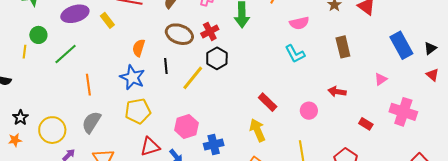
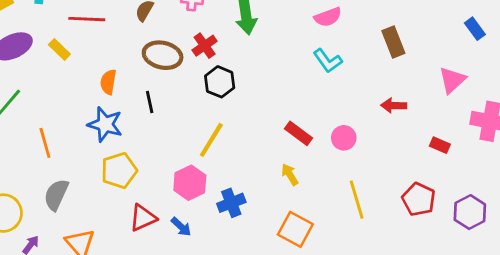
blue rectangle: (401, 45) -> (475, 29), size x0.6
yellow line: (193, 78) -> (211, 140), moved
pink triangle: (381, 79) -> (452, 80), size x1.5
pink circle: (309, 111) -> (344, 138), moved
yellow arrow: (257, 130) -> (290, 174), size x0.7

